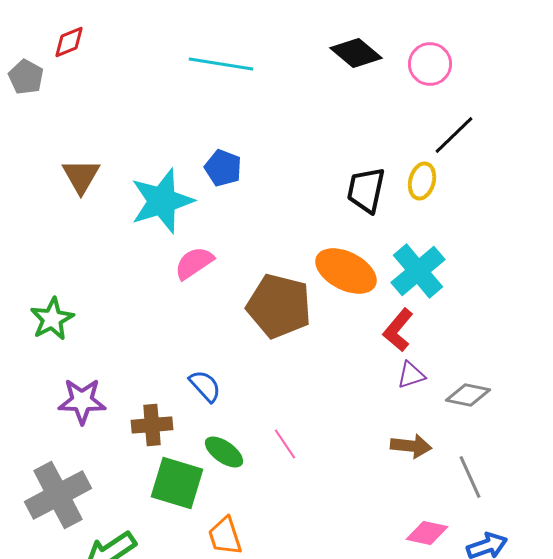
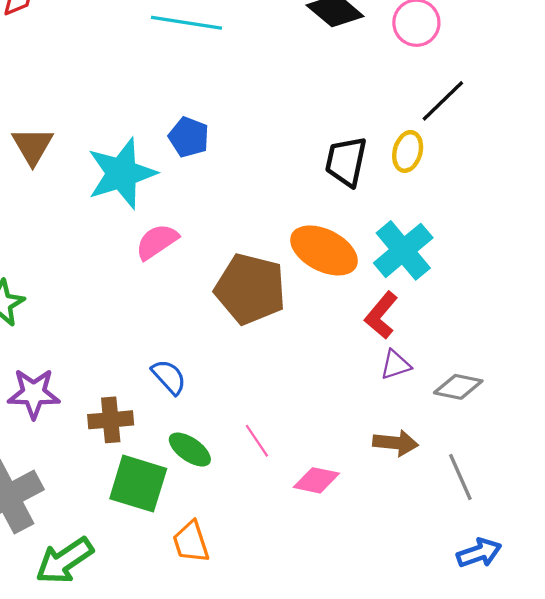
pink diamond: (427, 533) -> (316, 480), moved

